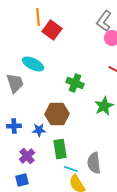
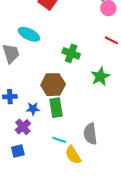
blue star: (39, 130) -> (33, 109), moved
green rectangle: (60, 149) -> (56, 108), moved
cyan line: (71, 169) -> (59, 140), moved

